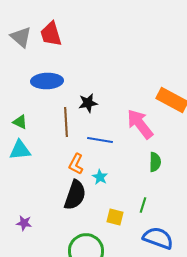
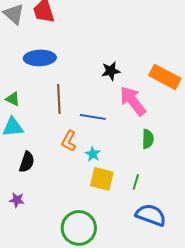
black star: (88, 103) -> (111, 71), moved
black semicircle: (75, 195) -> (27, 162), moved, size x0.7
yellow square: (115, 217) -> (102, 179), moved, size x1.4

